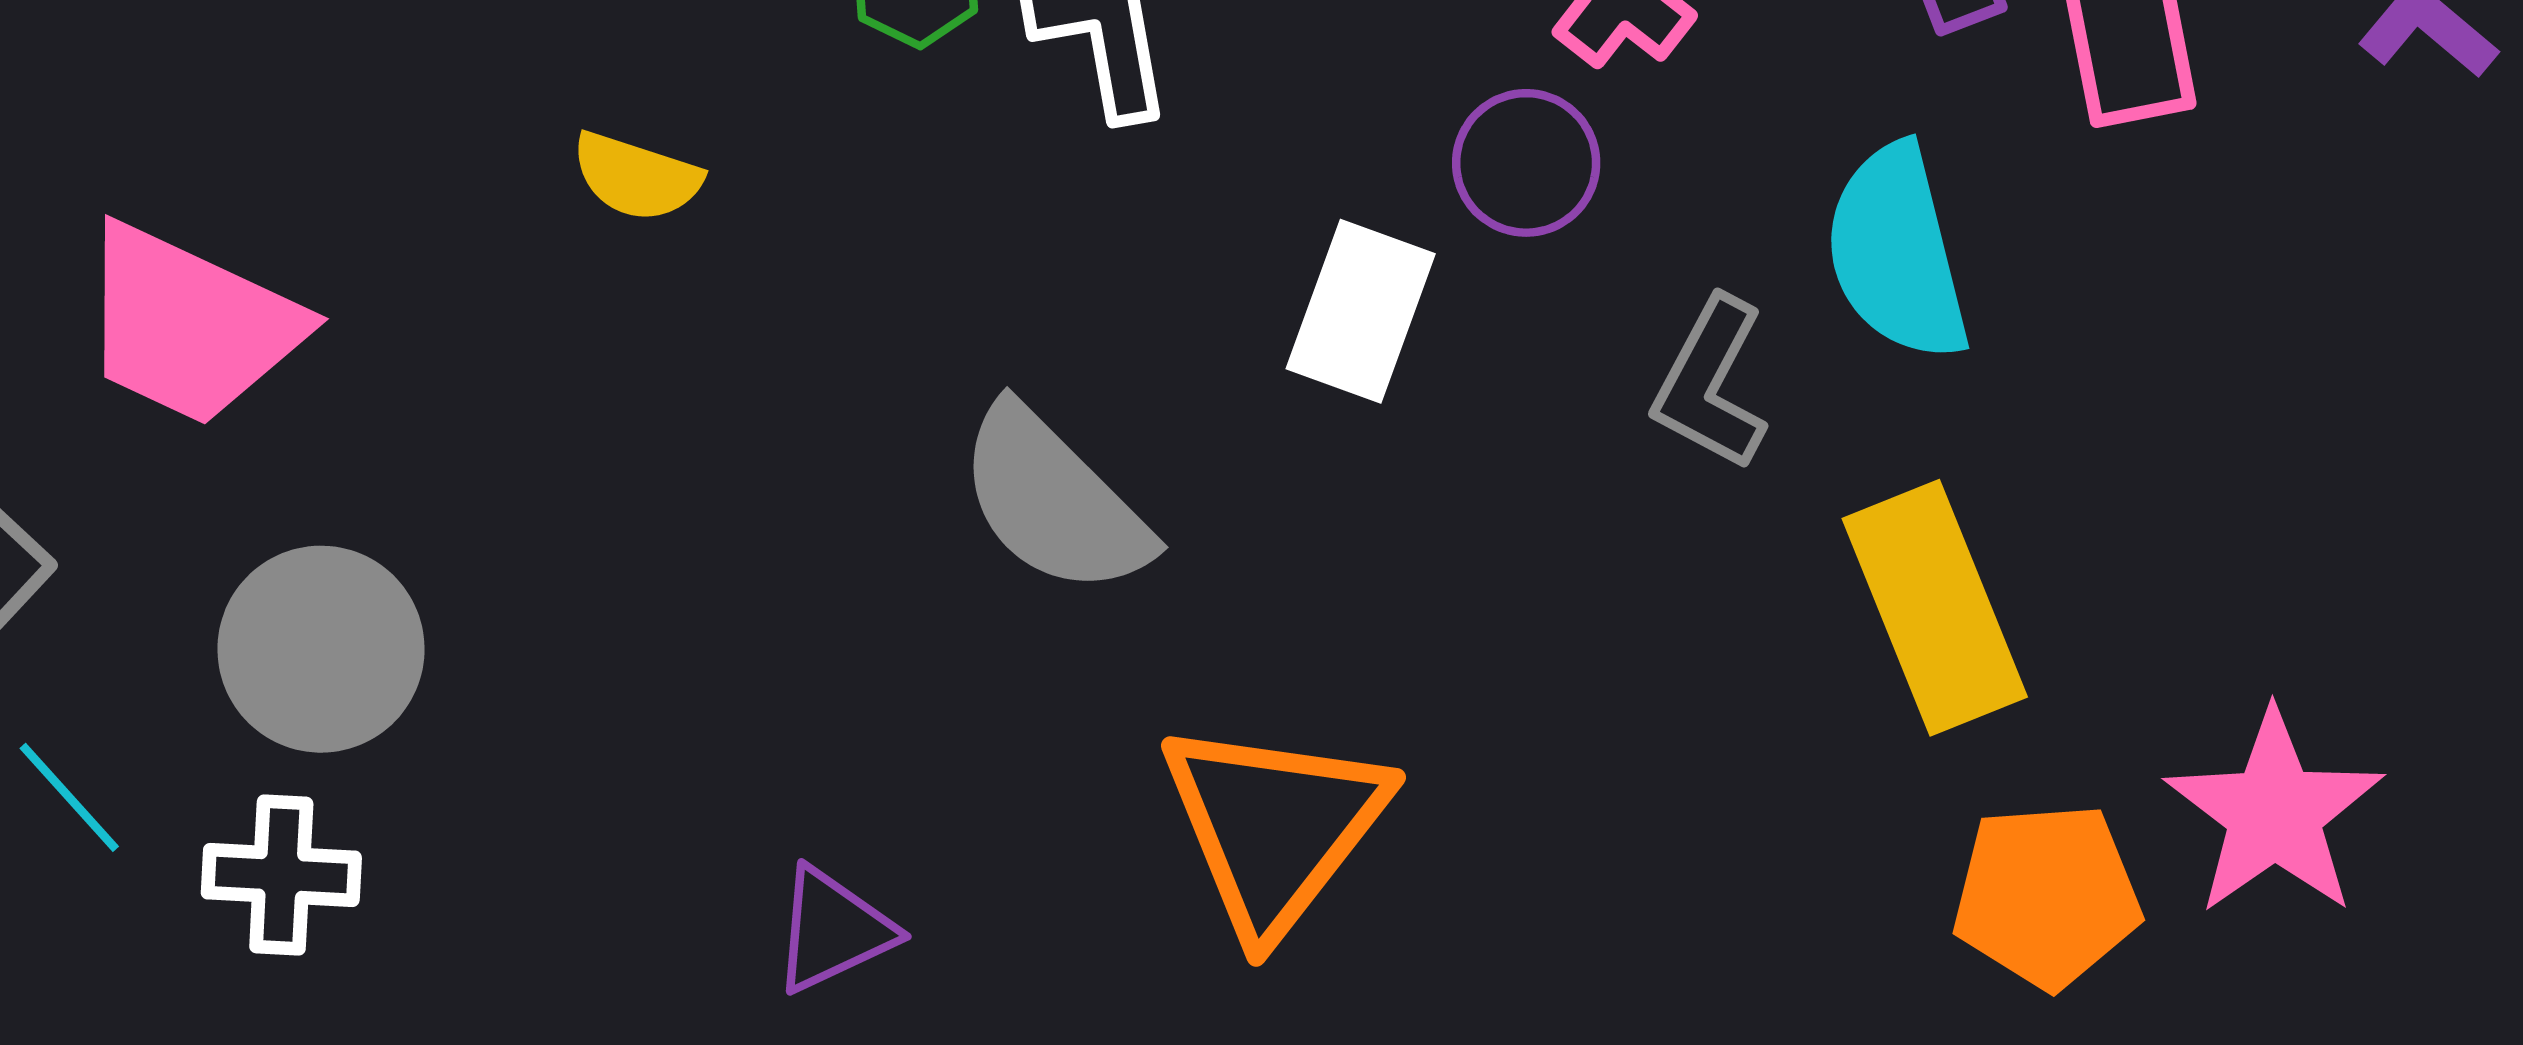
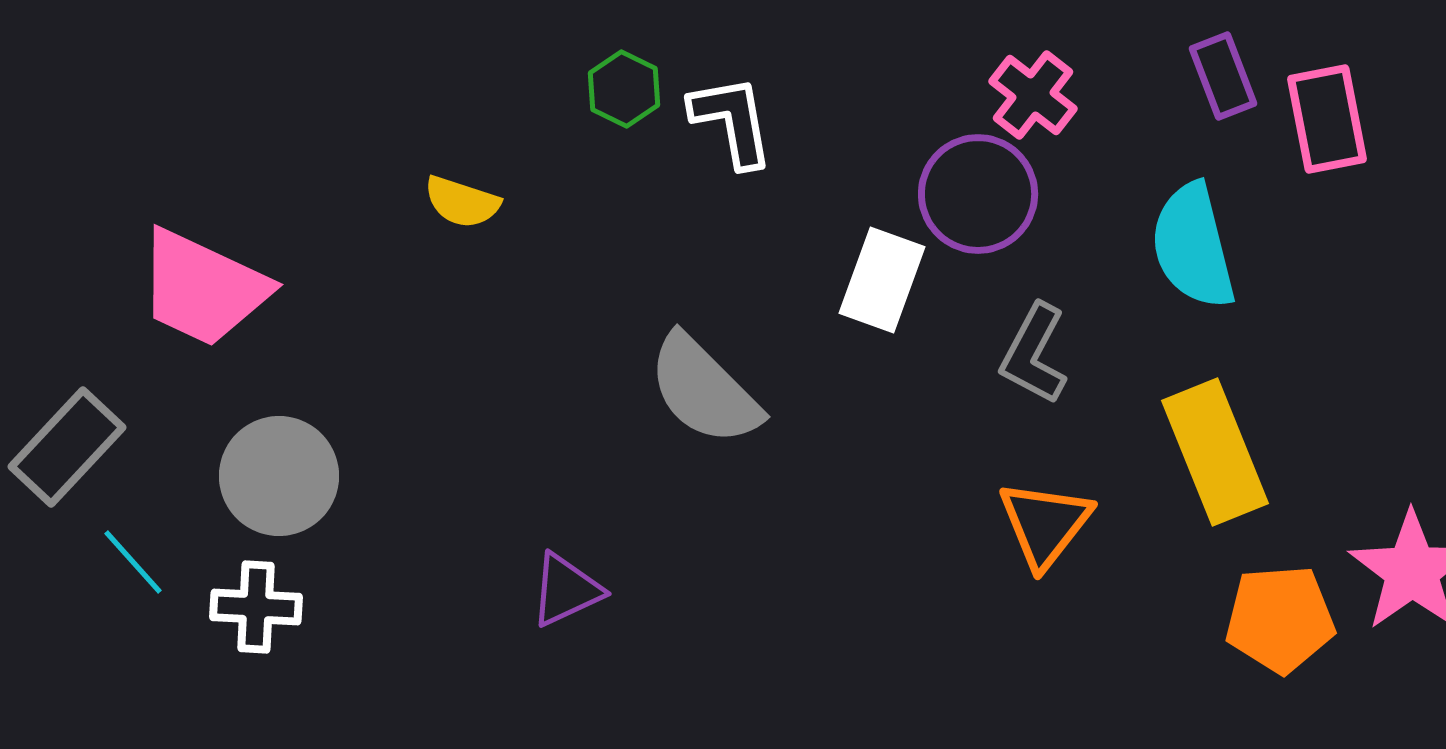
purple circle: (1526, 163) -> (978, 194), size x1.4
gray L-shape: (1711, 384) -> (1034, 354), moved
orange triangle: (1274, 827) -> (1045, 524), moved, size x0.7
purple triangle: (833, 930) -> (566, 590), moved

